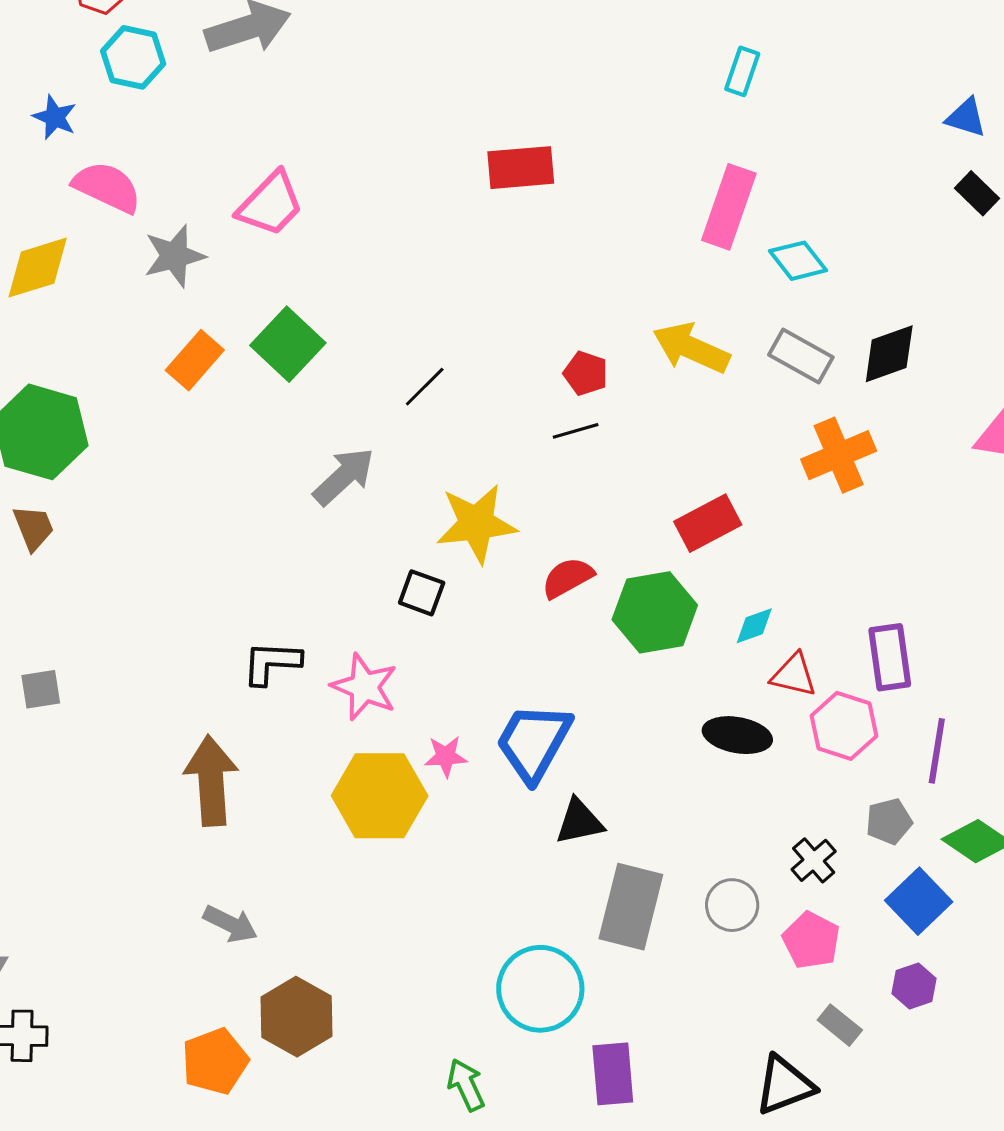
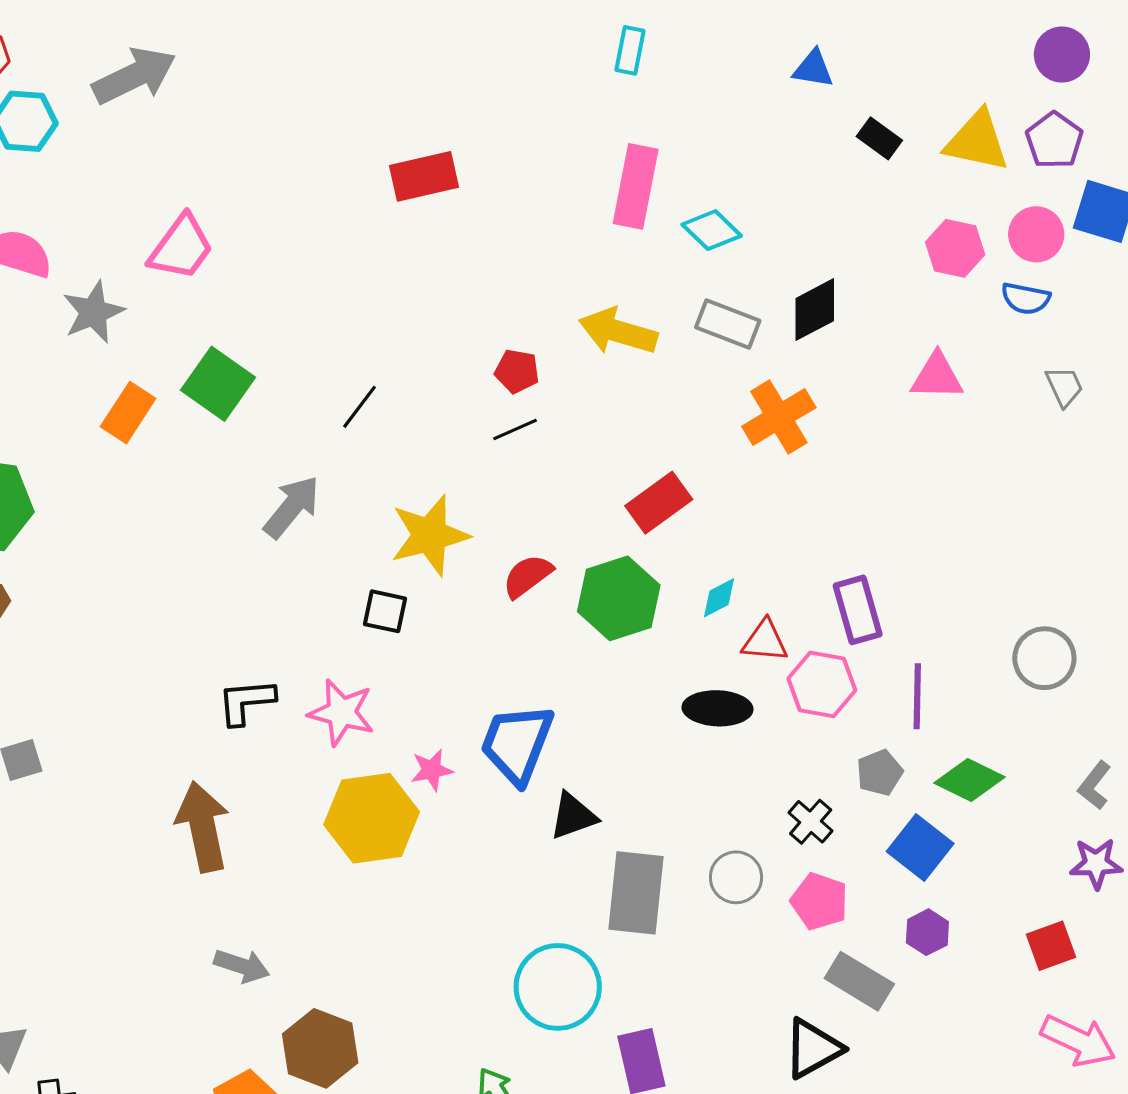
blue triangle: (966, 118) -> (813, 69), moved
gray rectangle: (840, 1025) -> (859, 981), size x1.5

